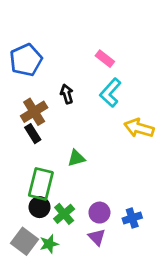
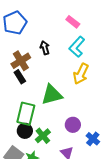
yellow arrow: (139, 128) -> (81, 74), moved, turned -80
green triangle: (76, 158) -> (52, 95), size x1.6
purple circle: (99, 213) -> (73, 125), moved
blue cross: (132, 218) -> (93, 139), turned -32

